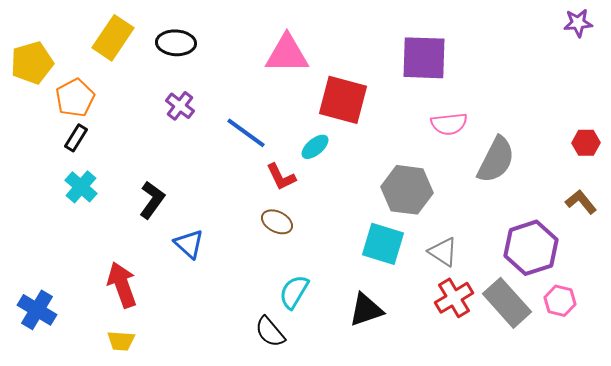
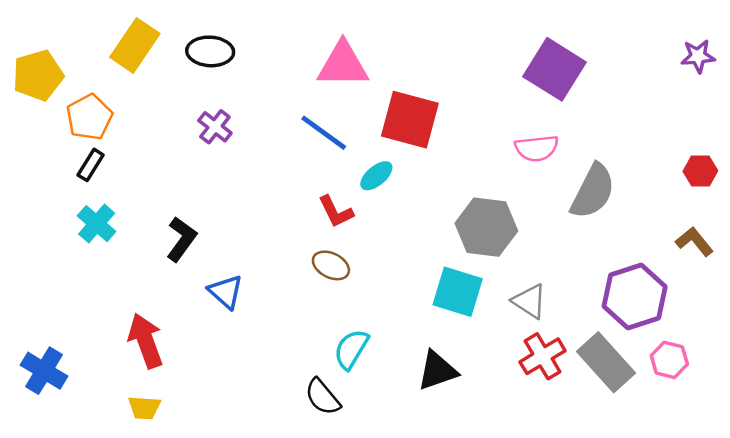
purple star: (578, 23) -> (698, 56), moved
purple square: (424, 58) -> (555, 69), moved, turned 30
blue line: (246, 133) -> (324, 133), moved

